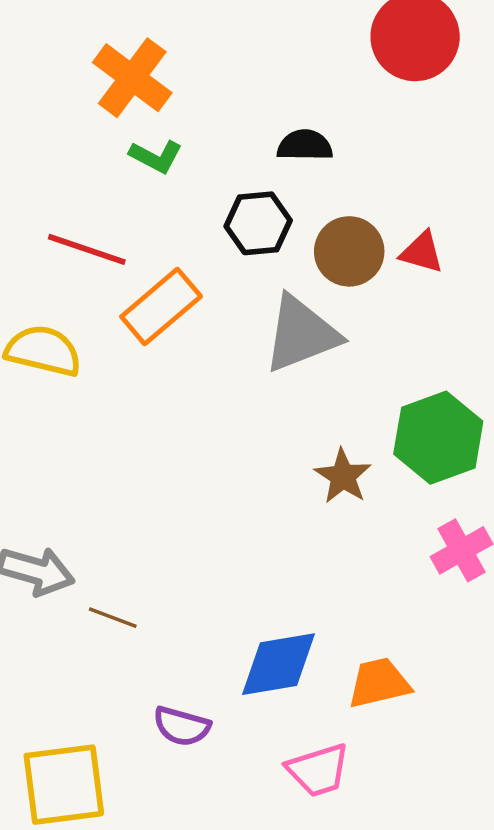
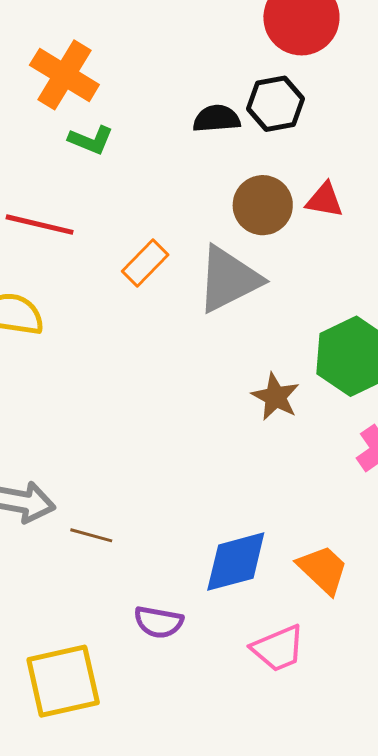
black hexagon: (258, 223) -> (275, 104), moved
orange rectangle: (161, 307) -> (145, 263), moved, size x0.7
orange trapezoid: (379, 683) -> (323, 569), turned 62

